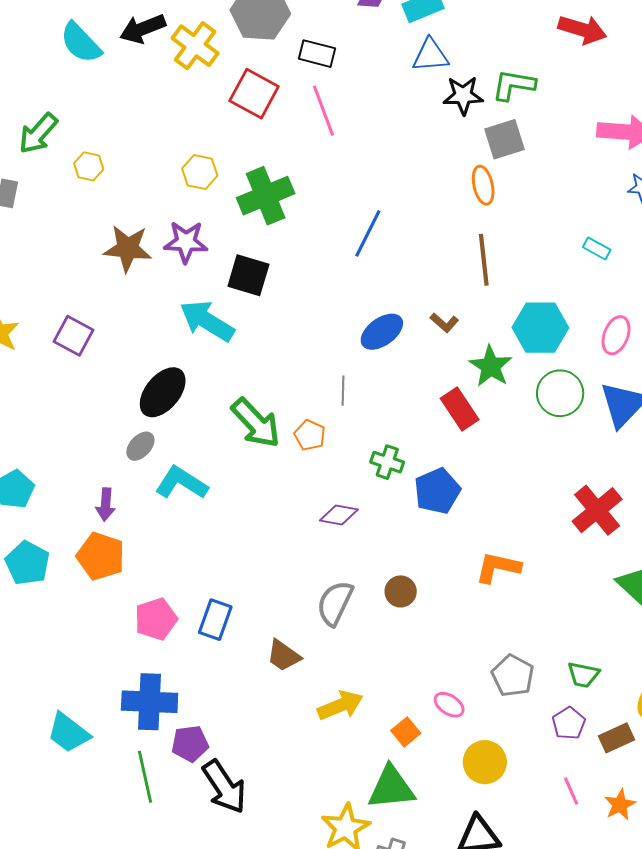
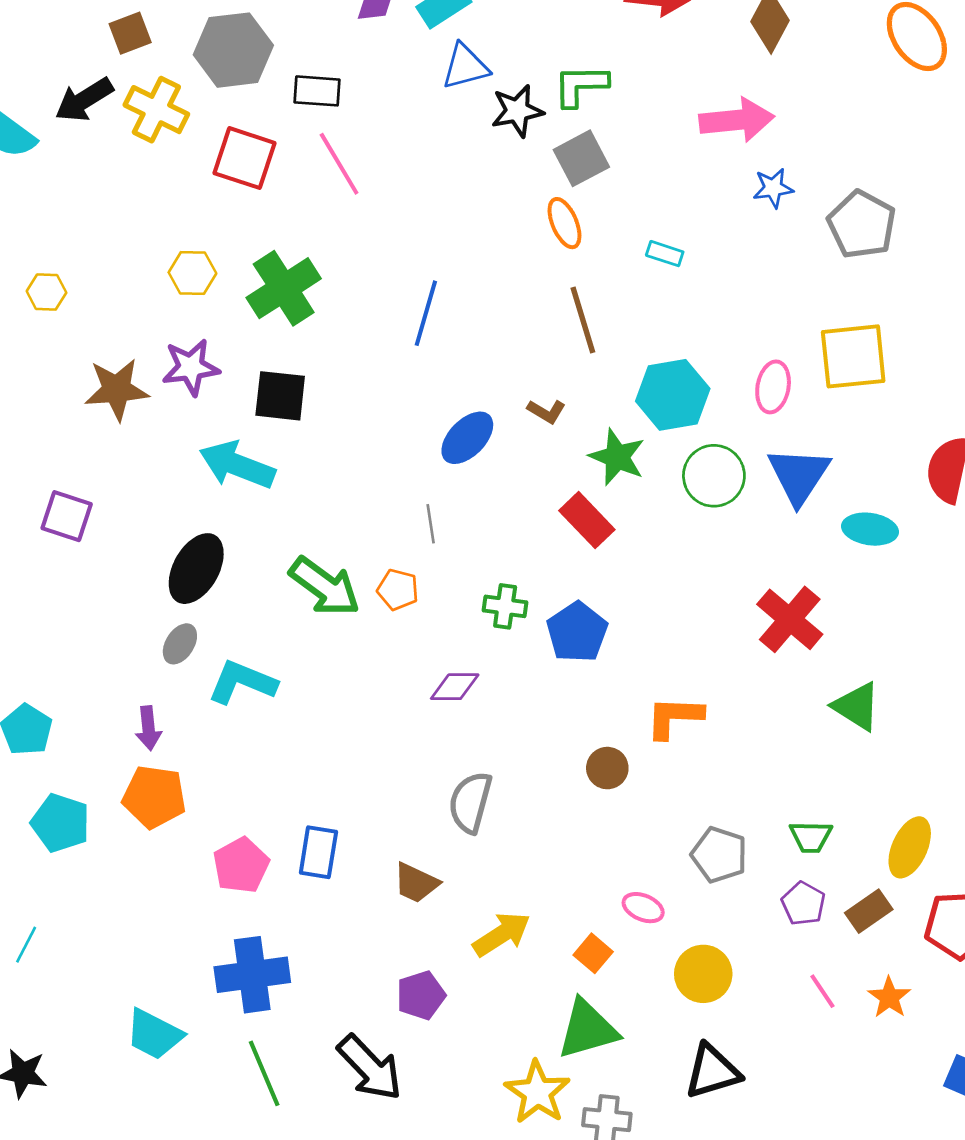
cyan rectangle: (597, 248) -> (665, 254), moved
brown circle: (401, 591) -> (607, 768), moved
purple pentagon: (190, 744) -> (421, 995), moved

